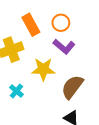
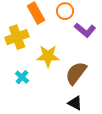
purple L-shape: (64, 47) -> (85, 30), moved

